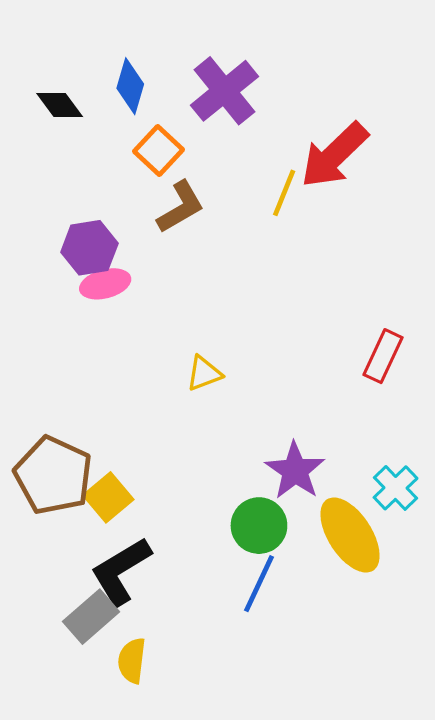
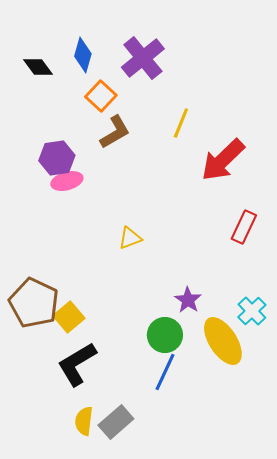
red arrow: (334, 155) -> (223, 160), moved
purple star: (295, 471) -> (188, 300), size x0.7
gray rectangle: (91, 617) -> (116, 422), moved

